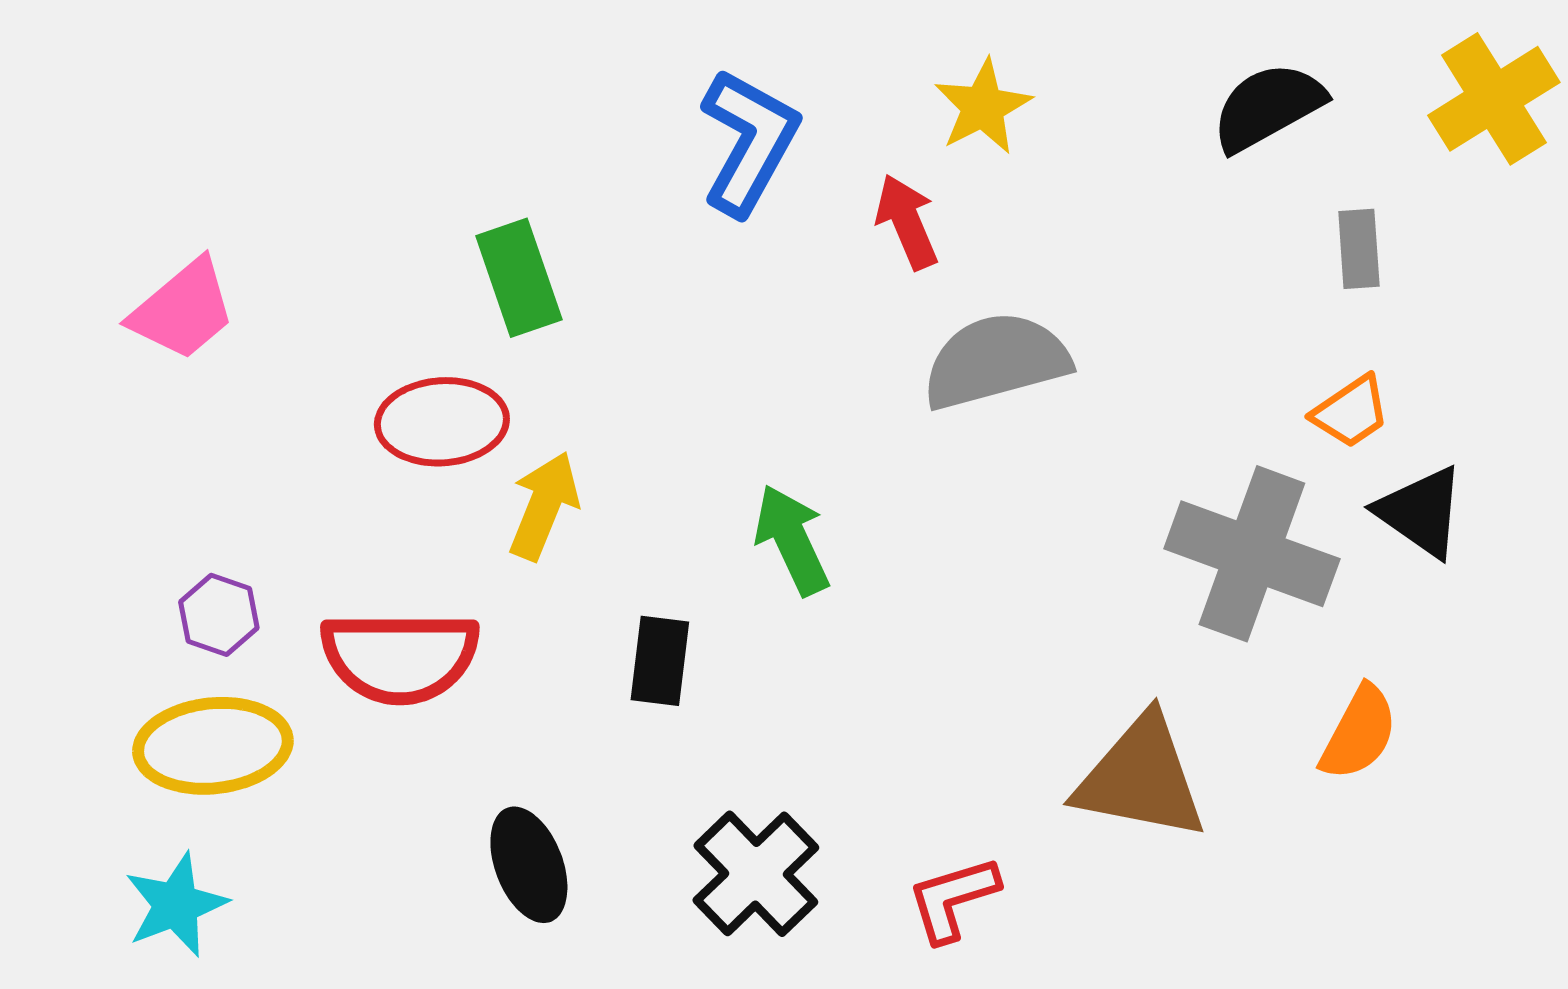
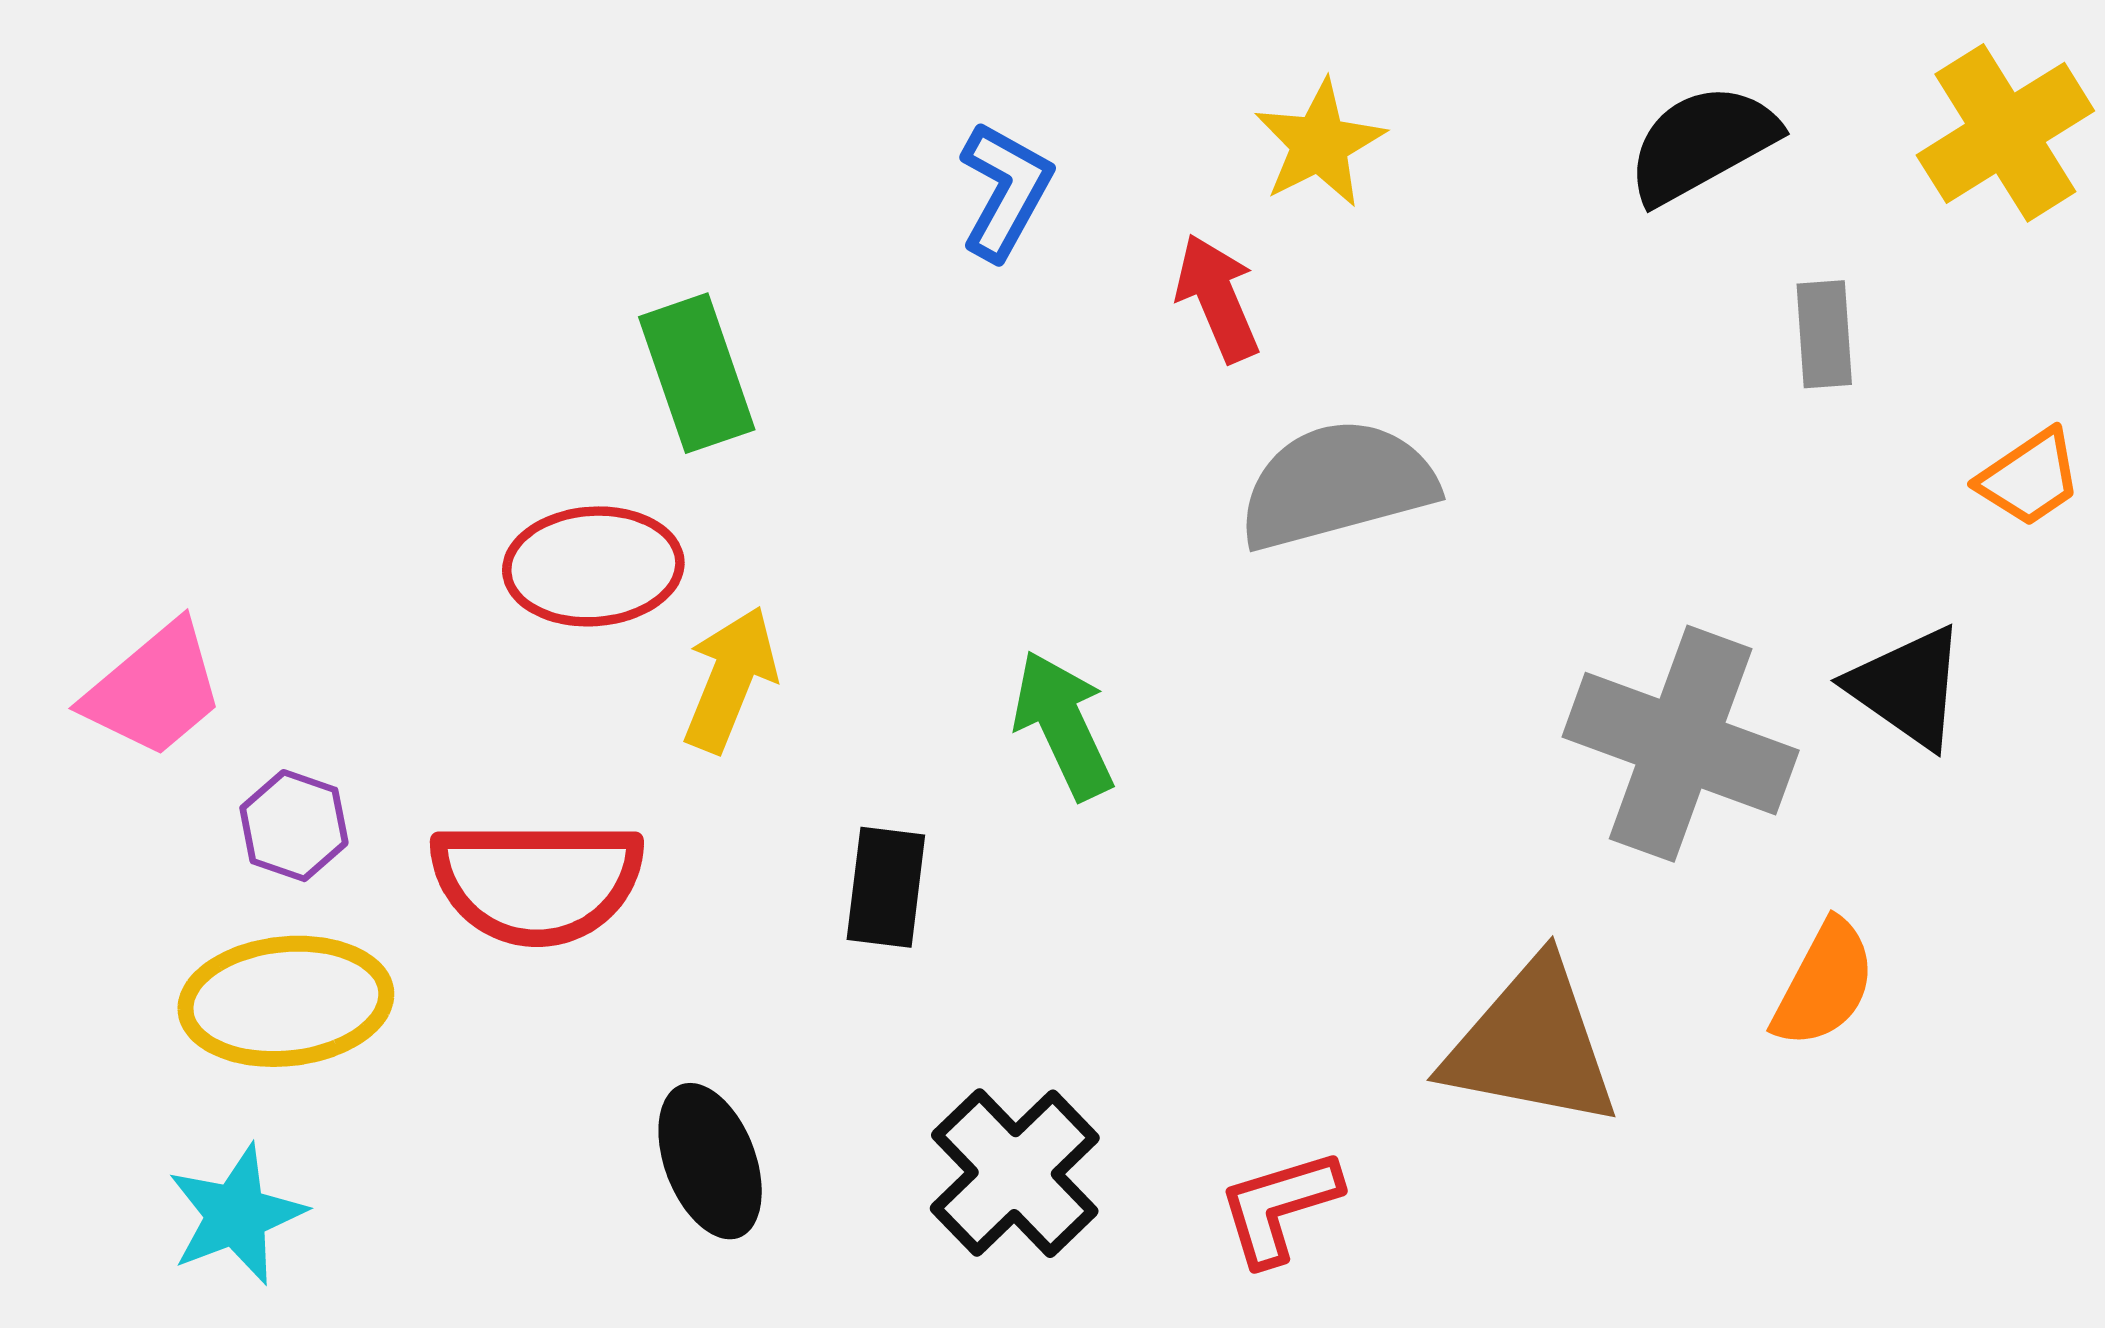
blue L-shape: (749, 142) -> (1005, 191), size x0.7
pink trapezoid: (183, 310) -> (154, 690), moved
orange trapezoid: (1351, 412) -> (2030, 478), moved

